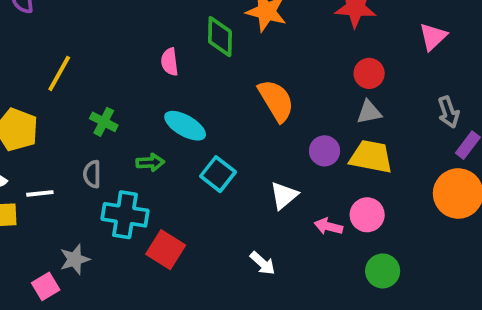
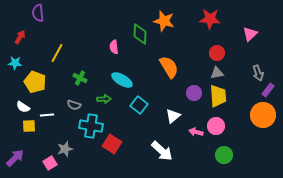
yellow trapezoid: (371, 157) -> (218, 96), turned 75
gray semicircle: (92, 174) -> (74, 105), turned -72
white arrow: (263, 263) -> (162, 151), size x1.6

